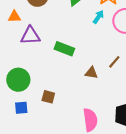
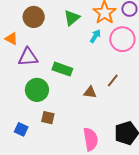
orange triangle: (14, 17) -> (11, 39), turned 32
green circle: (18, 80) -> (37, 90), moved
blue square: (21, 108) -> (21, 129), turned 32

